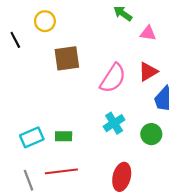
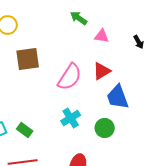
green rectangle: (64, 136) -> (25, 130), turned 35

